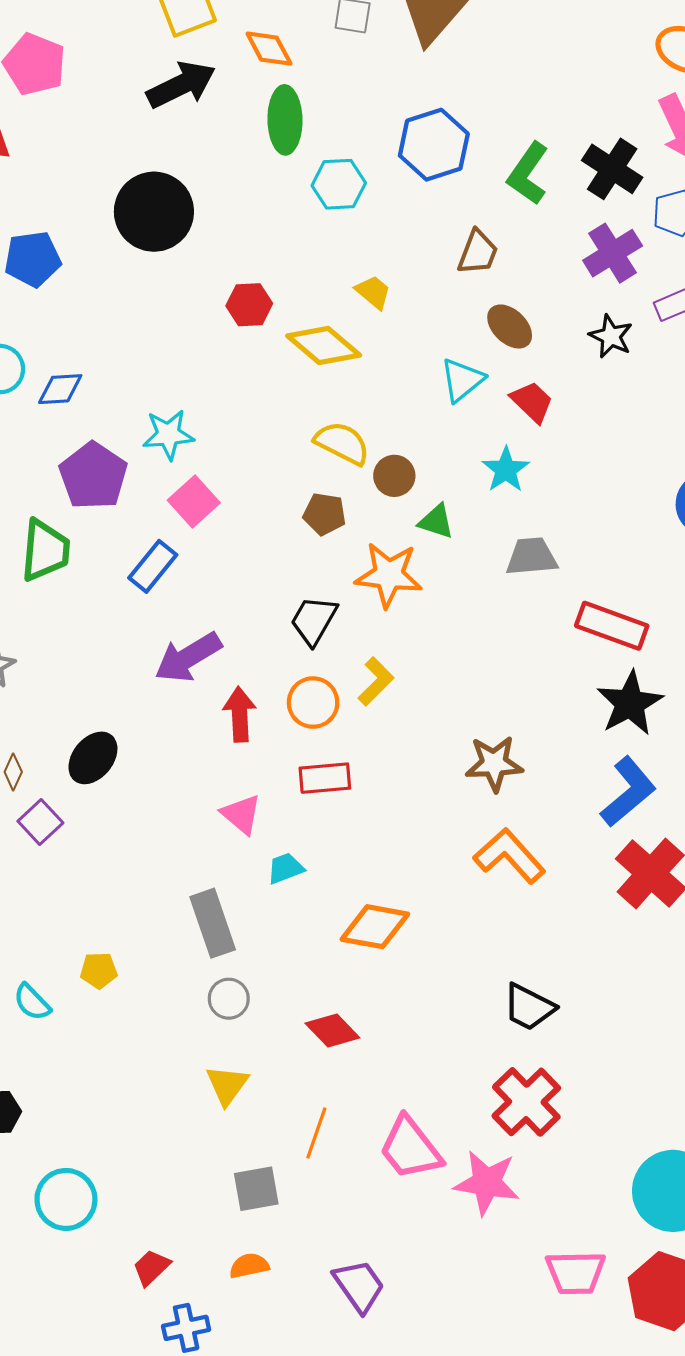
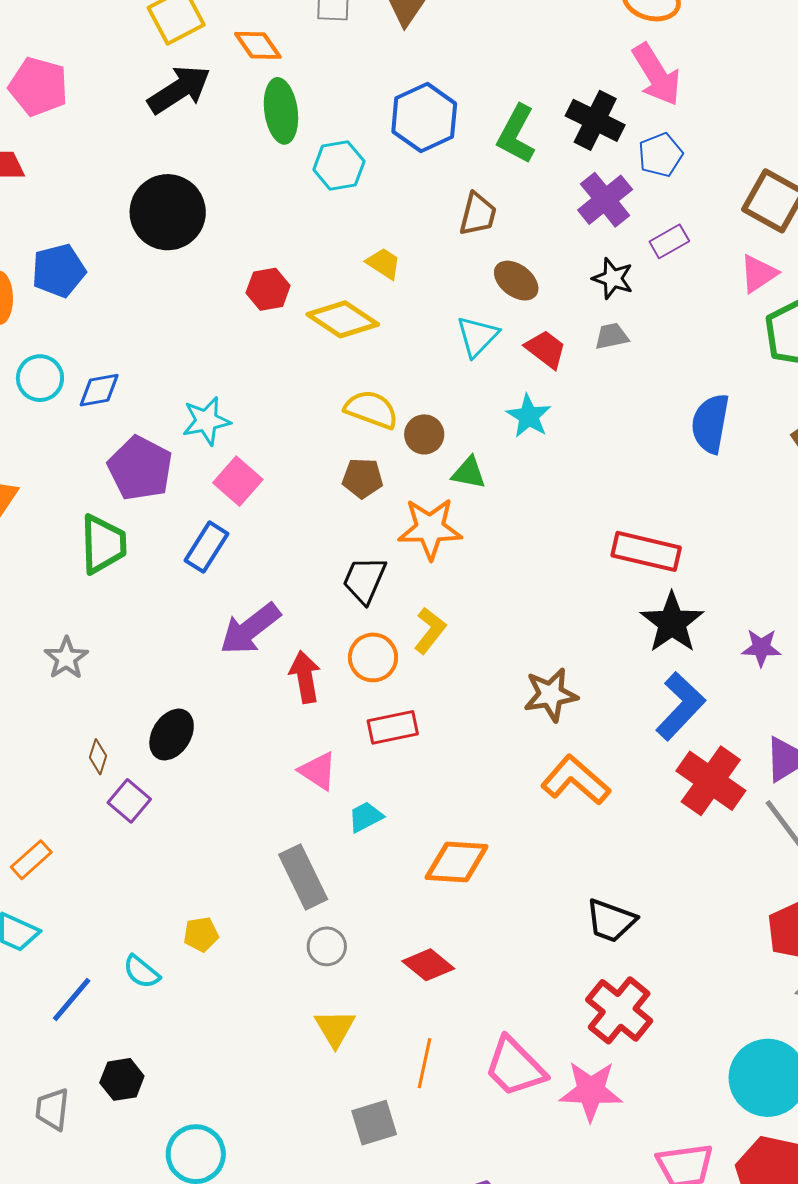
gray trapezoid: (532, 557) -> (612, 336), moved, size x0.7

